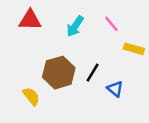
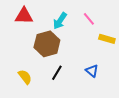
brown hexagon: (59, 73) -> (47, 44), moved
black line: (93, 73) -> (57, 73), moved

